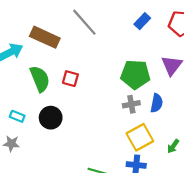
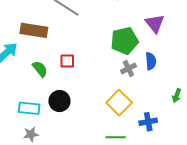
green semicircle: (40, 79) -> (40, 69), size x0.7
cyan rectangle: (17, 116) -> (29, 108), size x1.5
yellow square: (140, 137) -> (119, 103), moved

